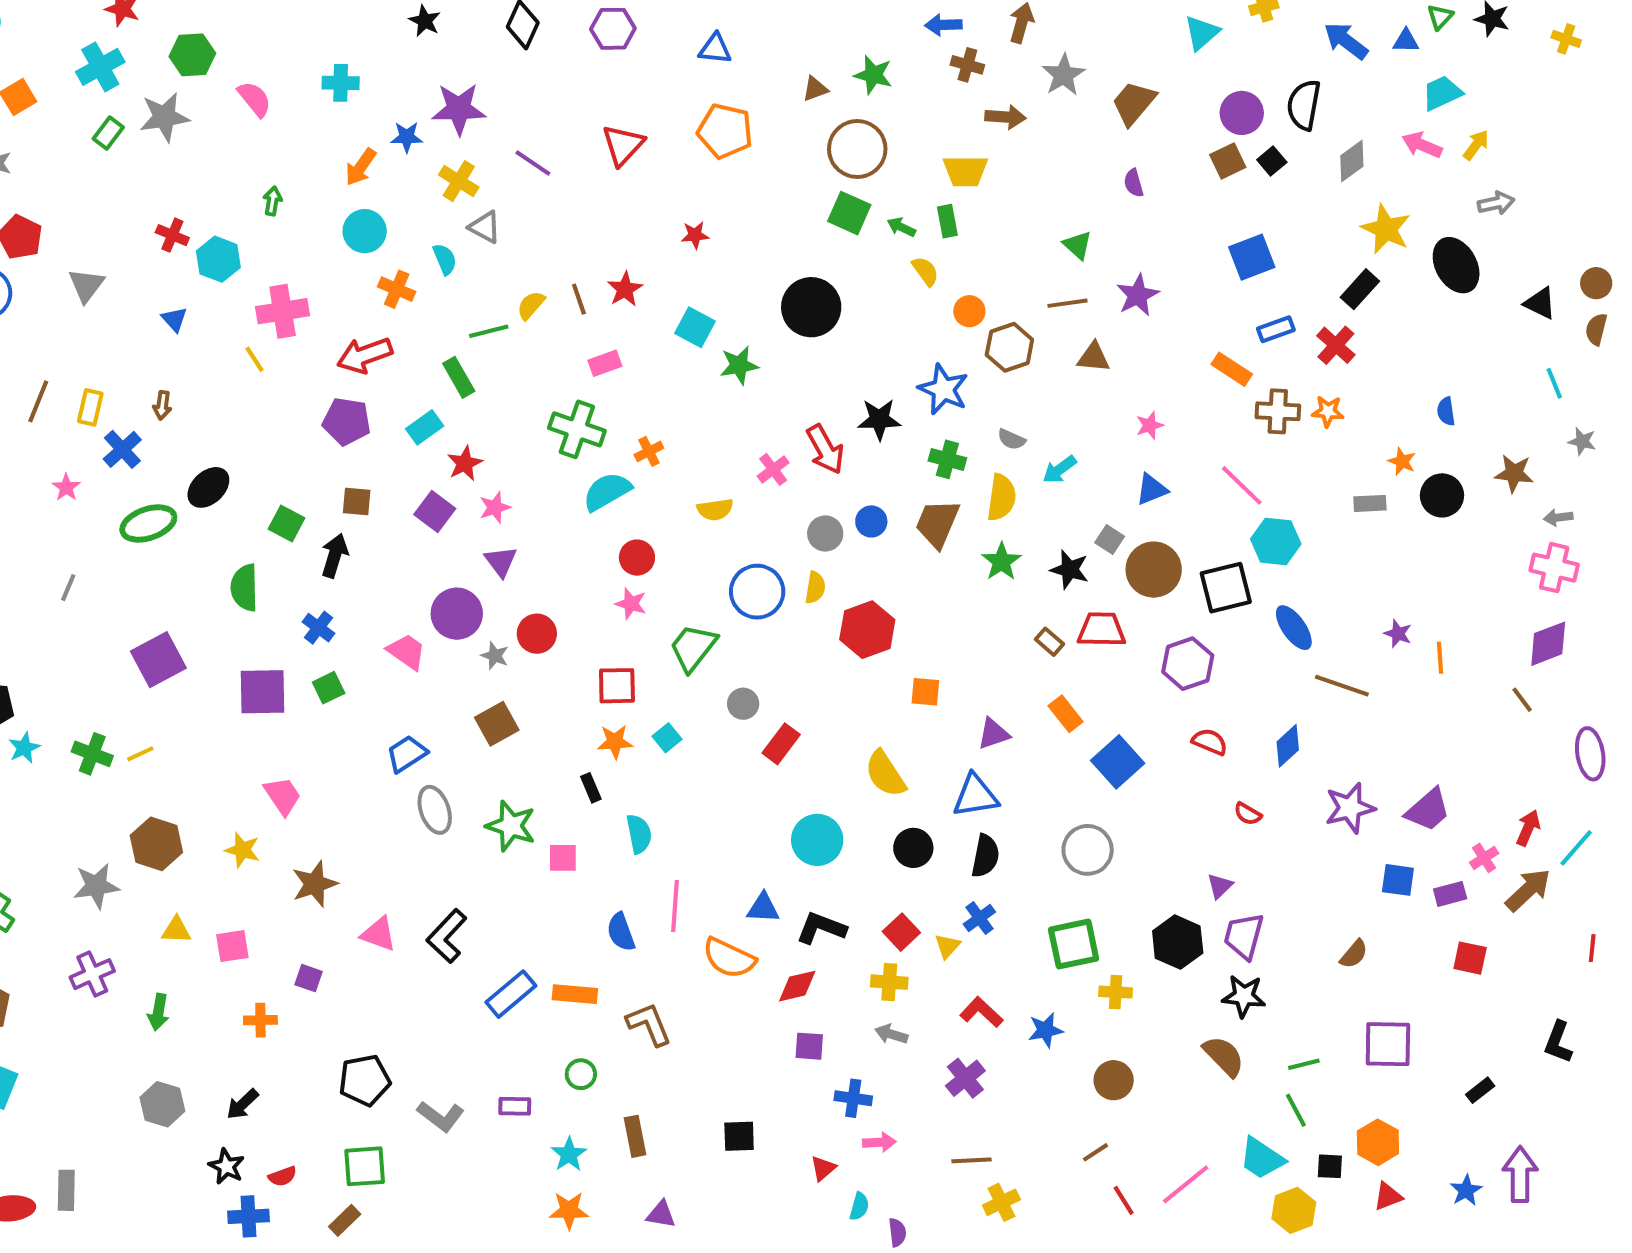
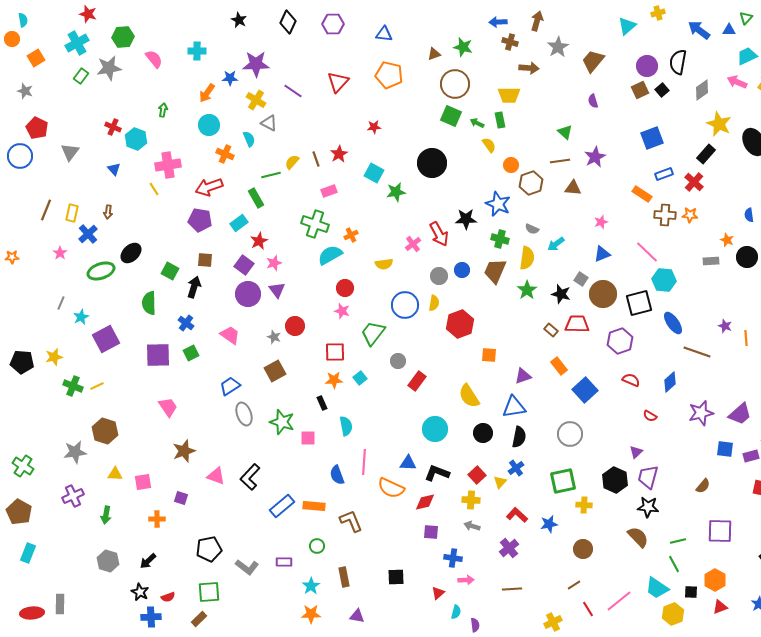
purple circle: (457, 614) -> (248, 294), moved
cyan star: (24, 748) -> (81, 317), moved
yellow star: (242, 850) -> (54, 357), moved, turned -30
yellow cross: (1001, 1202) -> (553, 622), moved

